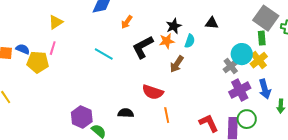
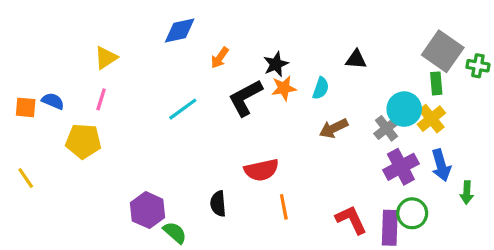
black star: (174, 26) -> (276, 64), moved
cyan line: (104, 54) -> (183, 109), turned -66
yellow pentagon: (38, 62) -> (83, 141), moved
brown arrow: (177, 64) -> (334, 128), moved, turned 30
red semicircle: (153, 92) -> (261, 170), turned -30
black semicircle: (126, 113) -> (218, 204), turned -98

